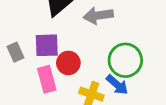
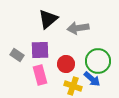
gray rectangle: (15, 52) -> (17, 55), turned -32
red circle: (68, 63) -> (66, 64), moved

